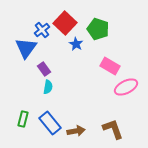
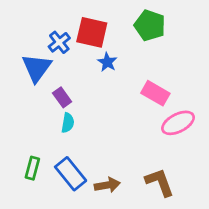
red square: (65, 23) -> (92, 32), turned -30
green pentagon: (98, 29) -> (150, 25), moved

